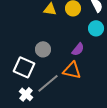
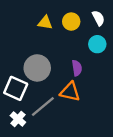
gray circle: (43, 49) -> (37, 68), size x1.5
purple semicircle: (78, 49) -> (77, 68), turned -48

